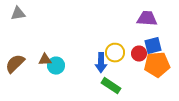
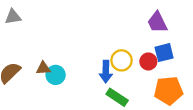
purple trapezoid: (147, 19) -> (157, 22), turned -120
orange pentagon: (157, 65) -> (168, 91), moved

